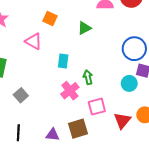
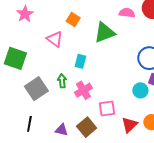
green triangle: (84, 28) -> (105, 33), size x1.6
green arrow: (88, 77) -> (62, 81), moved
gray square: (21, 95) -> (36, 89), size x1.6
brown square: (78, 129) -> (87, 127), turned -30

